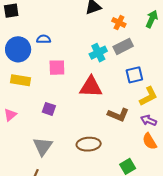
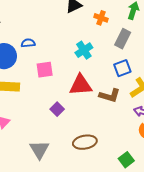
gray rectangle: (123, 46) -> (123, 39), moved, turned -30
purple square: (49, 109) -> (57, 109), moved, turned 32
brown L-shape: (118, 115) -> (110, 96), moved

